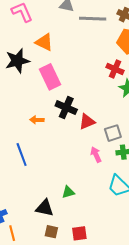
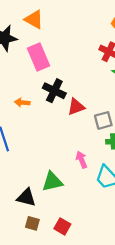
pink arrow: (96, 155) -> (82, 160), moved
green triangle: (68, 192) -> (52, 182), size x1.5
red square: (79, 233) -> (62, 226), turned 35

